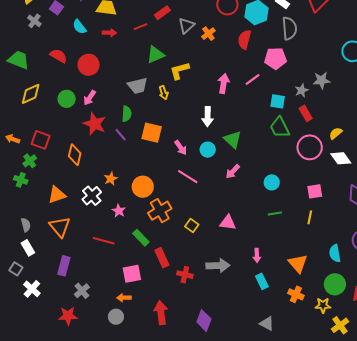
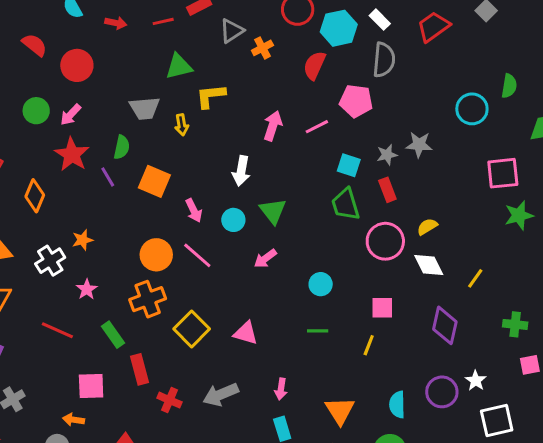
orange circle: (143, 187) -> (156, 255), moved
yellow square: (192, 226) -> (192, 329), size x1.6
gray arrow: (218, 266) -> (221, 395), turned 150

